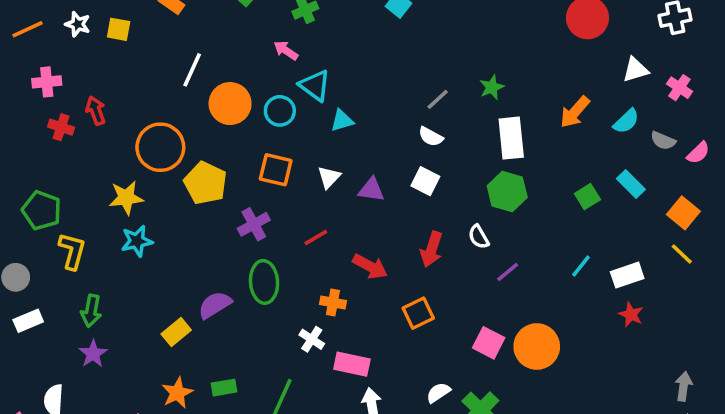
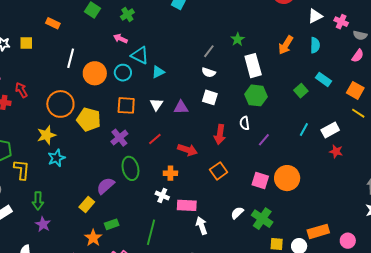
cyan semicircle: (626, 121) -> (315, 45), turned -35
gray semicircle: (663, 141) -> (360, 35), moved
white semicircle: (479, 237) -> (245, 123), turned 32
green rectangle: (224, 388) -> (112, 224), moved

